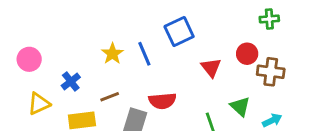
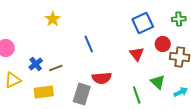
blue square: (179, 32) -> (143, 23), moved
yellow star: (112, 54) -> (53, 19), moved
brown line: (110, 97) -> (56, 68), moved

